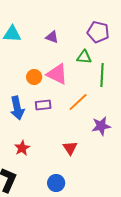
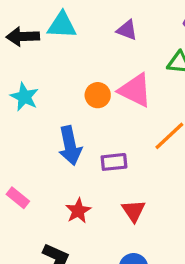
purple rectangle: (43, 105) -> (114, 162), moved
red triangle: (70, 148) -> (134, 211), moved

